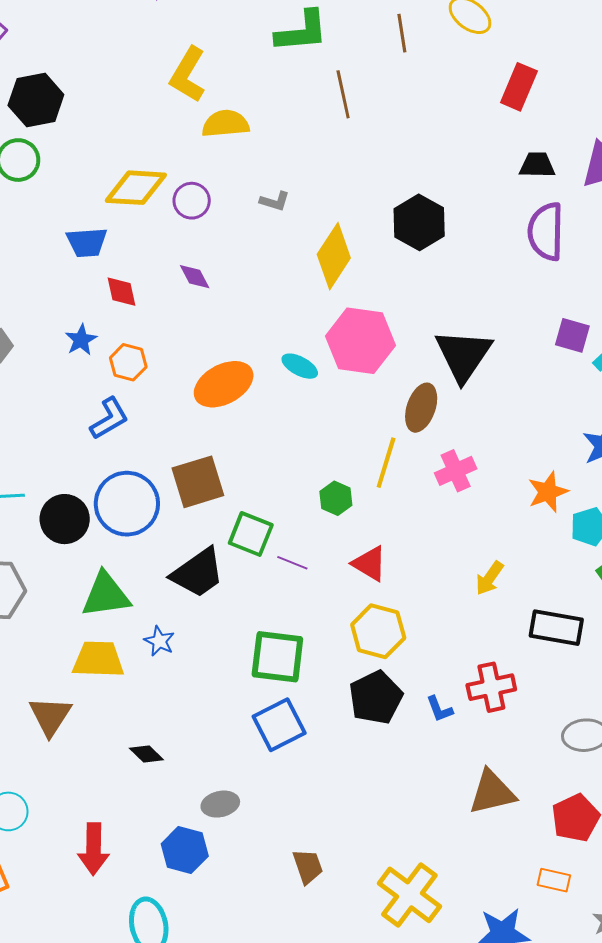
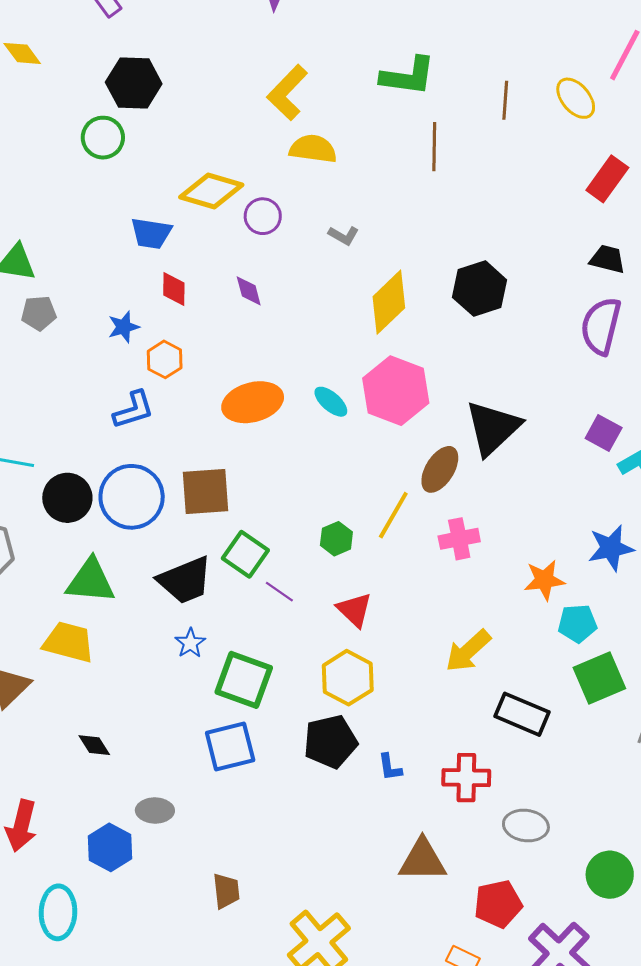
yellow arrow: (489, 578) -> (468, 651), size x1.4
blue star: (159, 641) -> (190, 643), moved
red cross: (491, 687) -> (466, 778), moved

